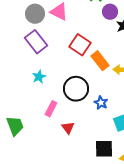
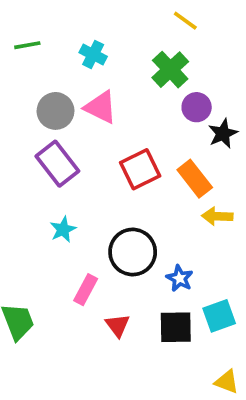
red square: (80, 45) -> (140, 169), turned 30
orange rectangle: (100, 61) -> (195, 179), moved
black square: (104, 149) -> (176, 327), moved

